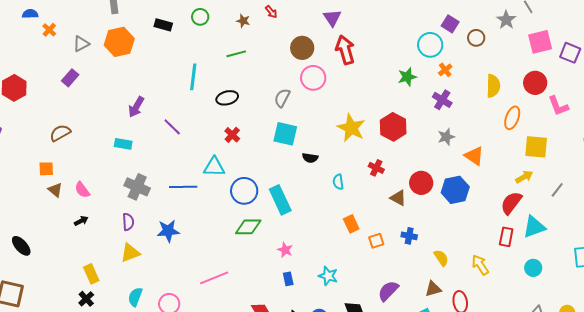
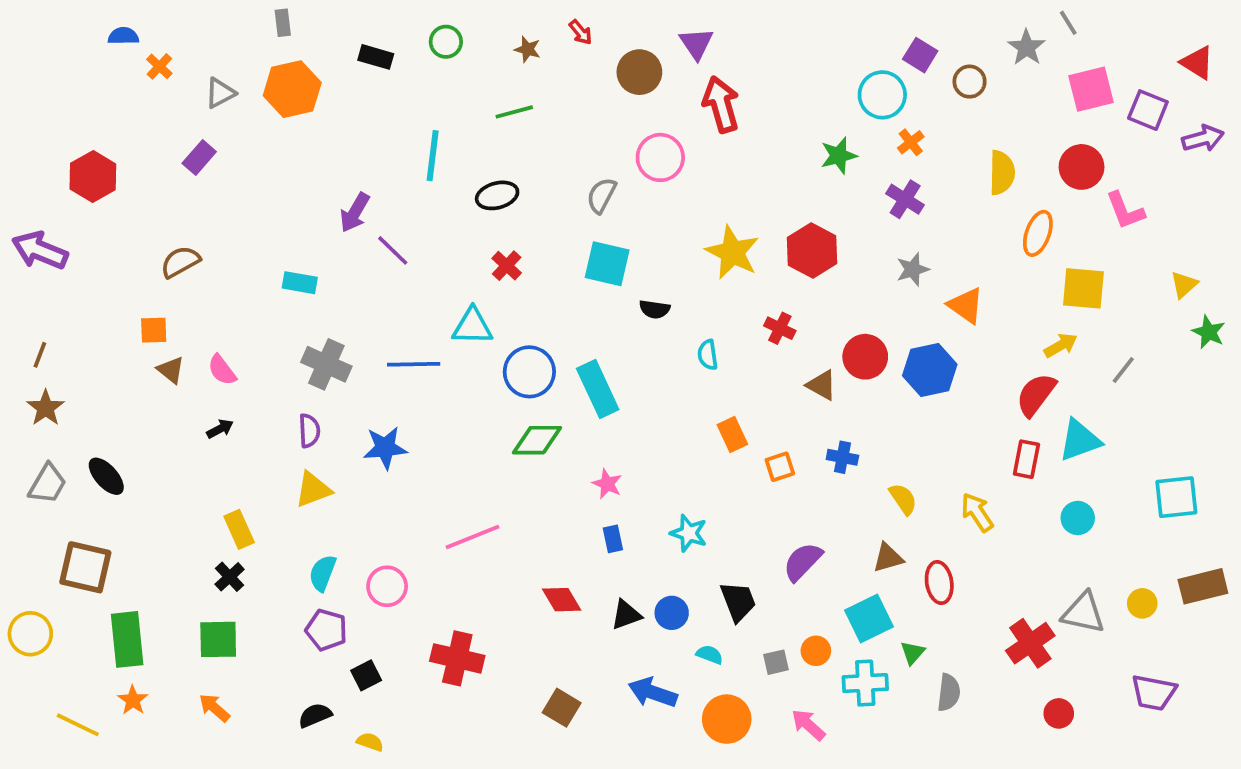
brown circle: (302, 48) -> (639, 72), moved
purple arrow: (136, 107) -> (355, 213), moved

